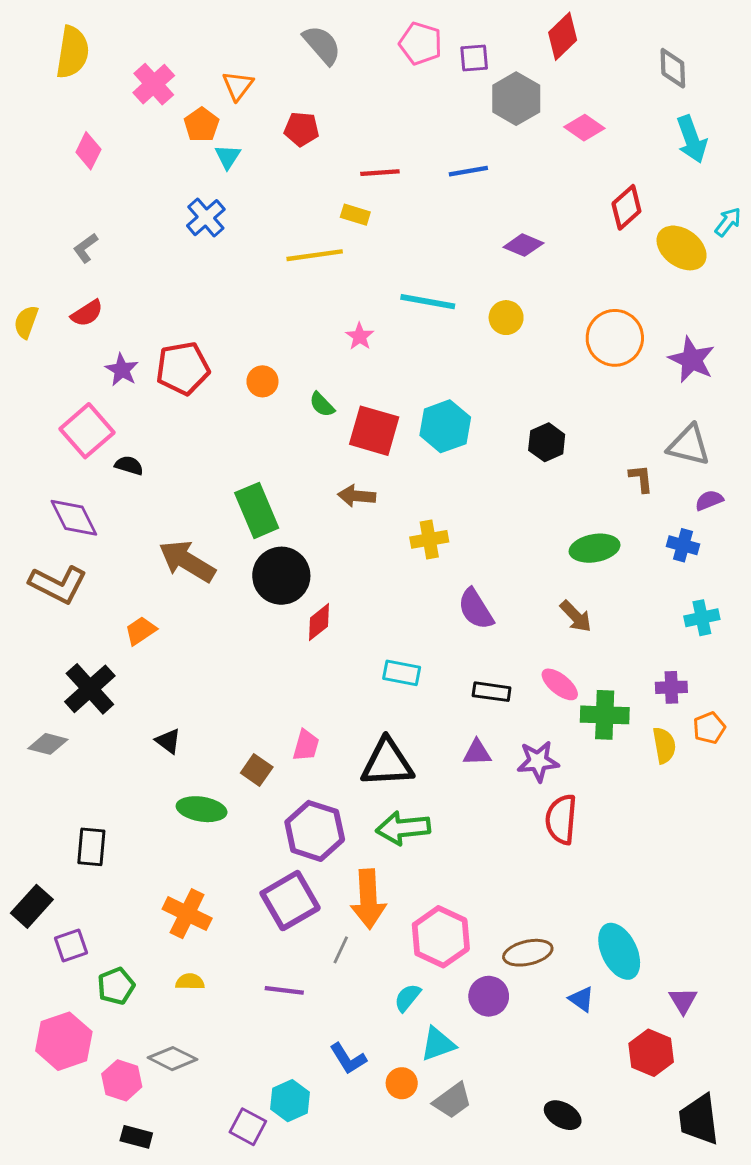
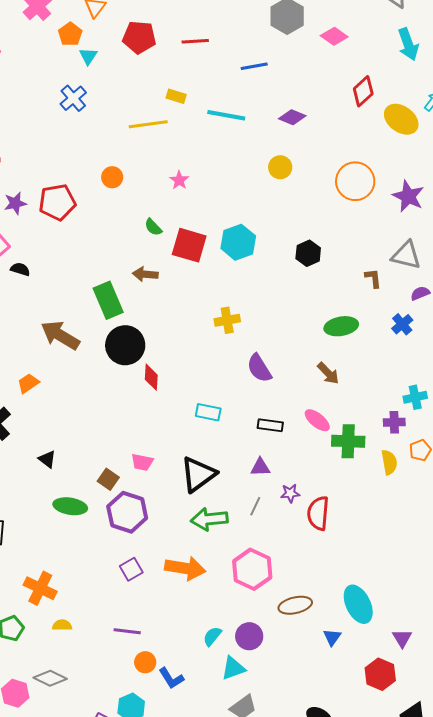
red pentagon: (302, 129) -> (139, 37), size x1.4
red line: (380, 173) -> (195, 41), moved
cyan line: (428, 302) -> (226, 115), moved
purple star: (122, 370) -> (15, 203), turned 30
orange circle: (262, 381) -> (112, 177), moved
brown arrow: (357, 496) -> (145, 274), moved
blue cross: (683, 545) -> (402, 324), turned 35
cyan cross: (702, 618) -> (415, 397), moved
red diamond: (319, 622) -> (151, 377), turned -48
pink trapezoid: (306, 745) -> (142, 462), turned 85
purple star: (538, 761) -> (290, 493), moved, size x0.7
black triangle: (387, 763) -> (198, 474), turned -33
purple hexagon: (315, 831) -> (127, 512), moved
orange arrow: (368, 899) -> (185, 568), turned -78
purple square: (290, 901) -> (131, 569), size x0.6
orange cross: (187, 914) -> (40, 588), moved
pink hexagon: (441, 937) -> (252, 569), moved
gray line: (341, 950) -> (255, 506), moved
purple circle: (489, 996) -> (249, 636), moved
blue triangle: (581, 999) -> (332, 637), turned 30
orange circle: (402, 1083) -> (145, 662), moved

